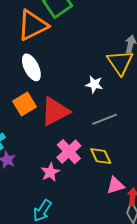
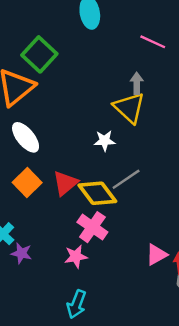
red triangle: (55, 111) -> (65, 183), size x0.7
yellow diamond: (101, 156) -> (97, 193), moved, size x1.4
pink star: (50, 172) -> (76, 256), turned 30

